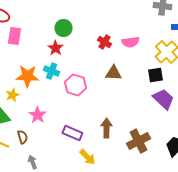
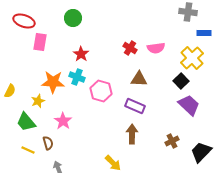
green circle: (63, 28) -> (73, 18), moved
black square: (155, 75) -> (181, 81), turned -35
purple rectangle: (72, 133) -> (135, 106), moved
brown cross: (138, 141) -> (172, 141), moved, size x0.6

